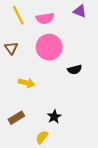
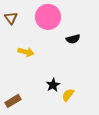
brown rectangle: (16, 118) -> (13, 101), moved
yellow semicircle: (42, 137) -> (68, 95), moved

